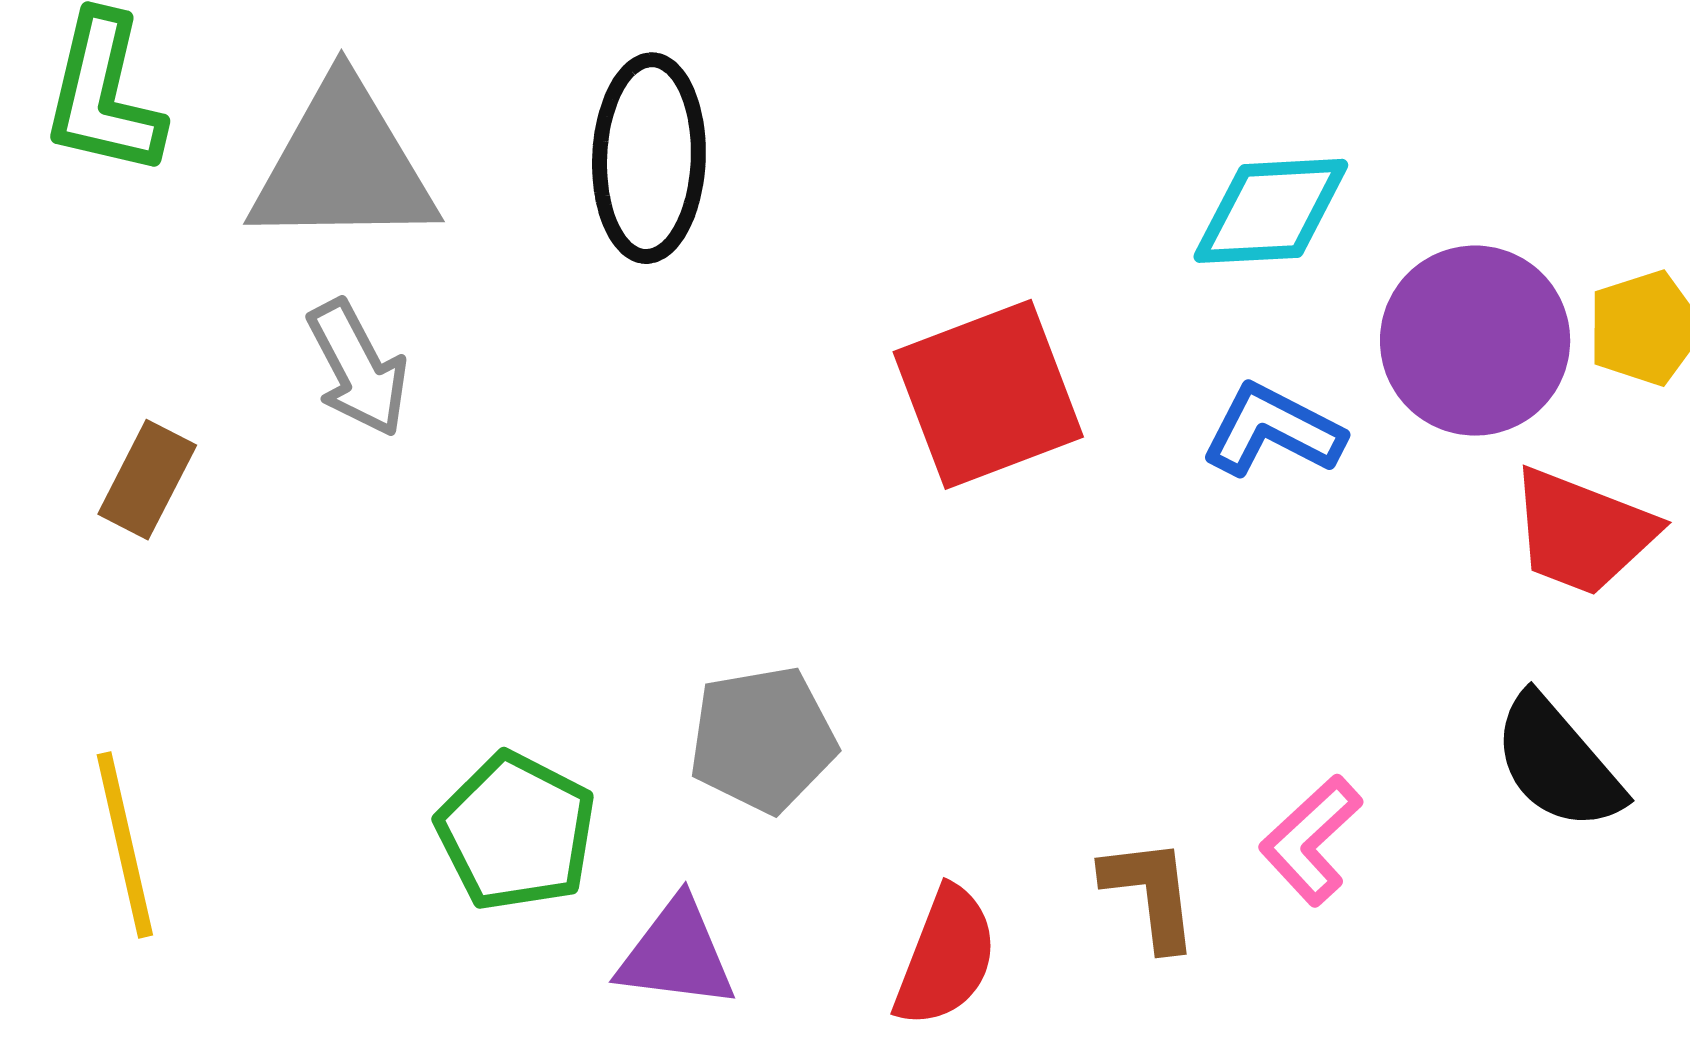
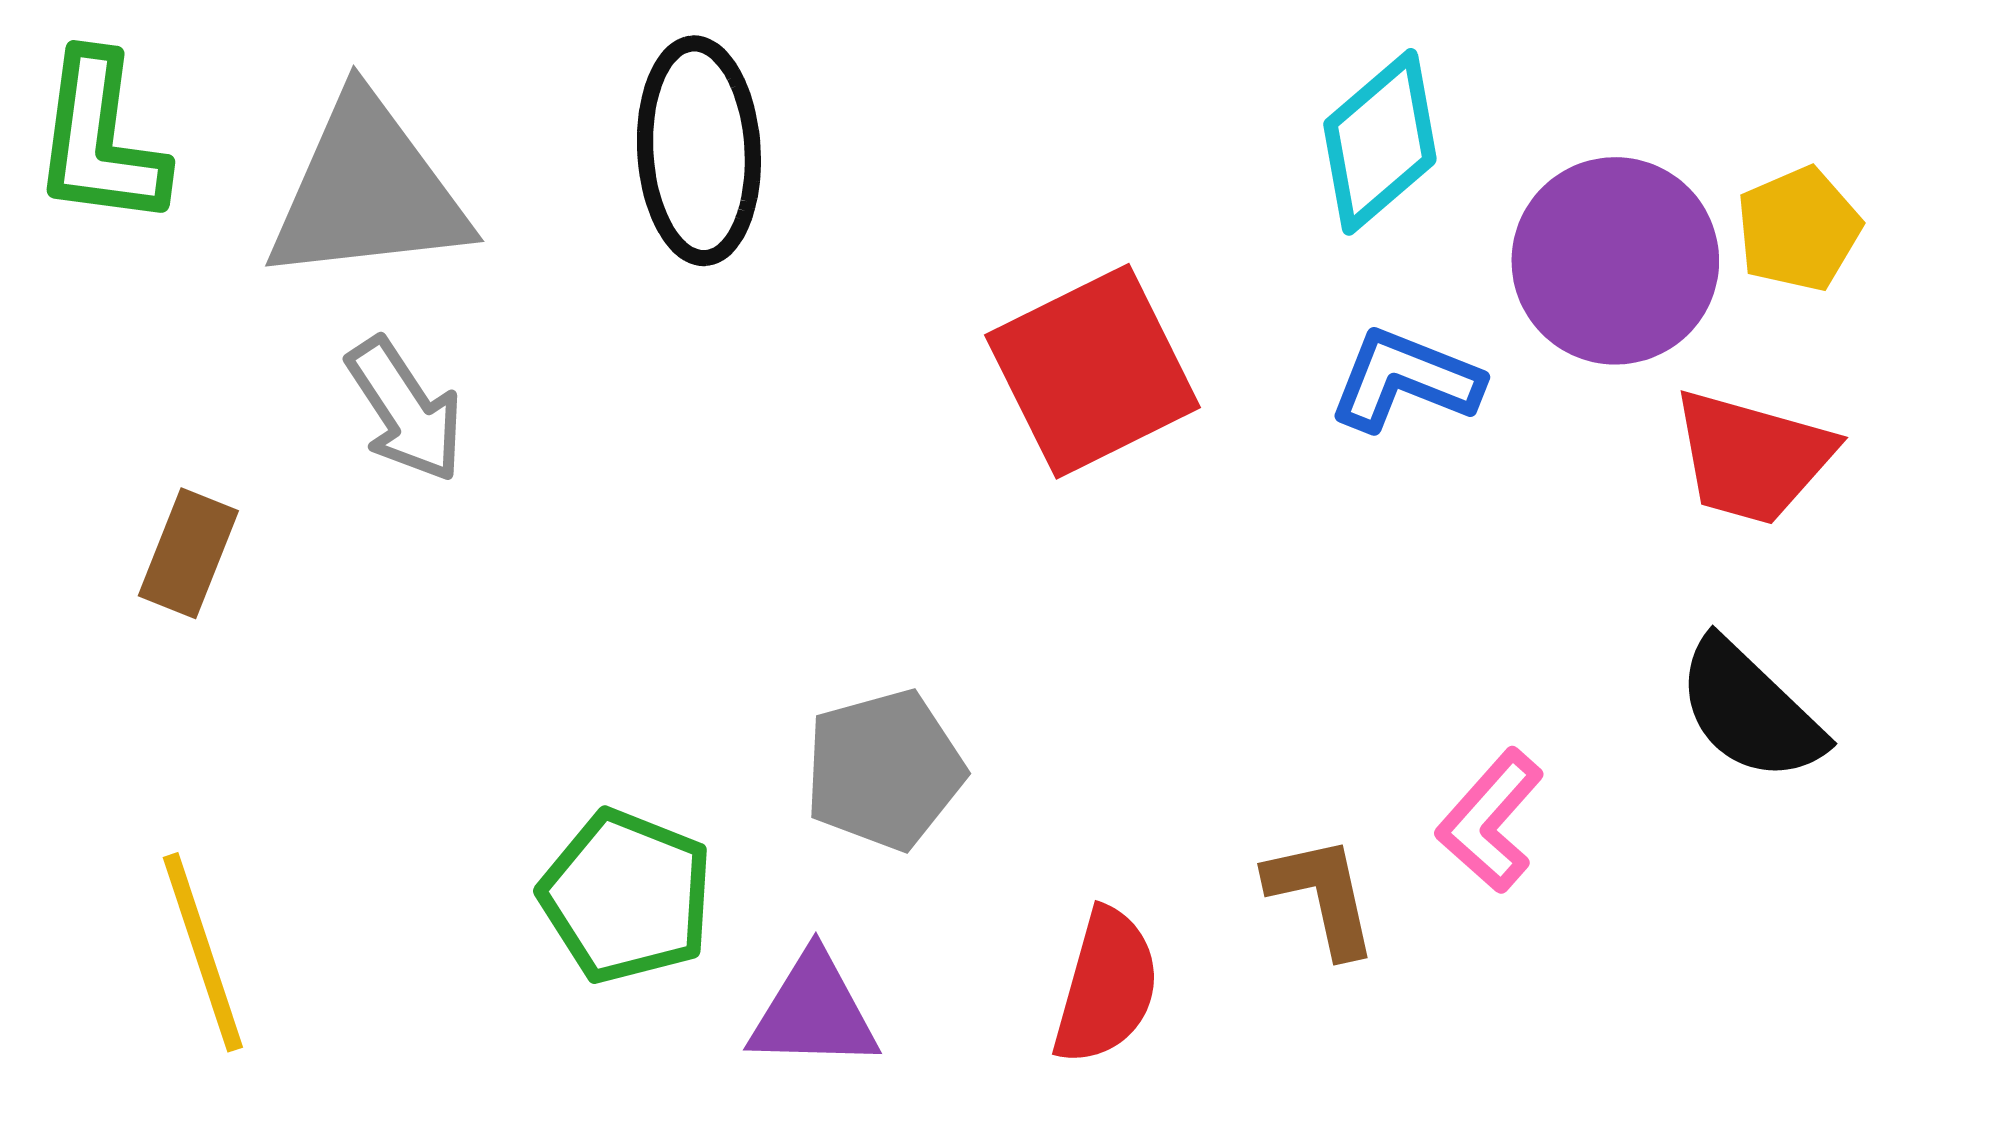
cyan diamond: (1271, 211) -> (1380, 142), turned -32

